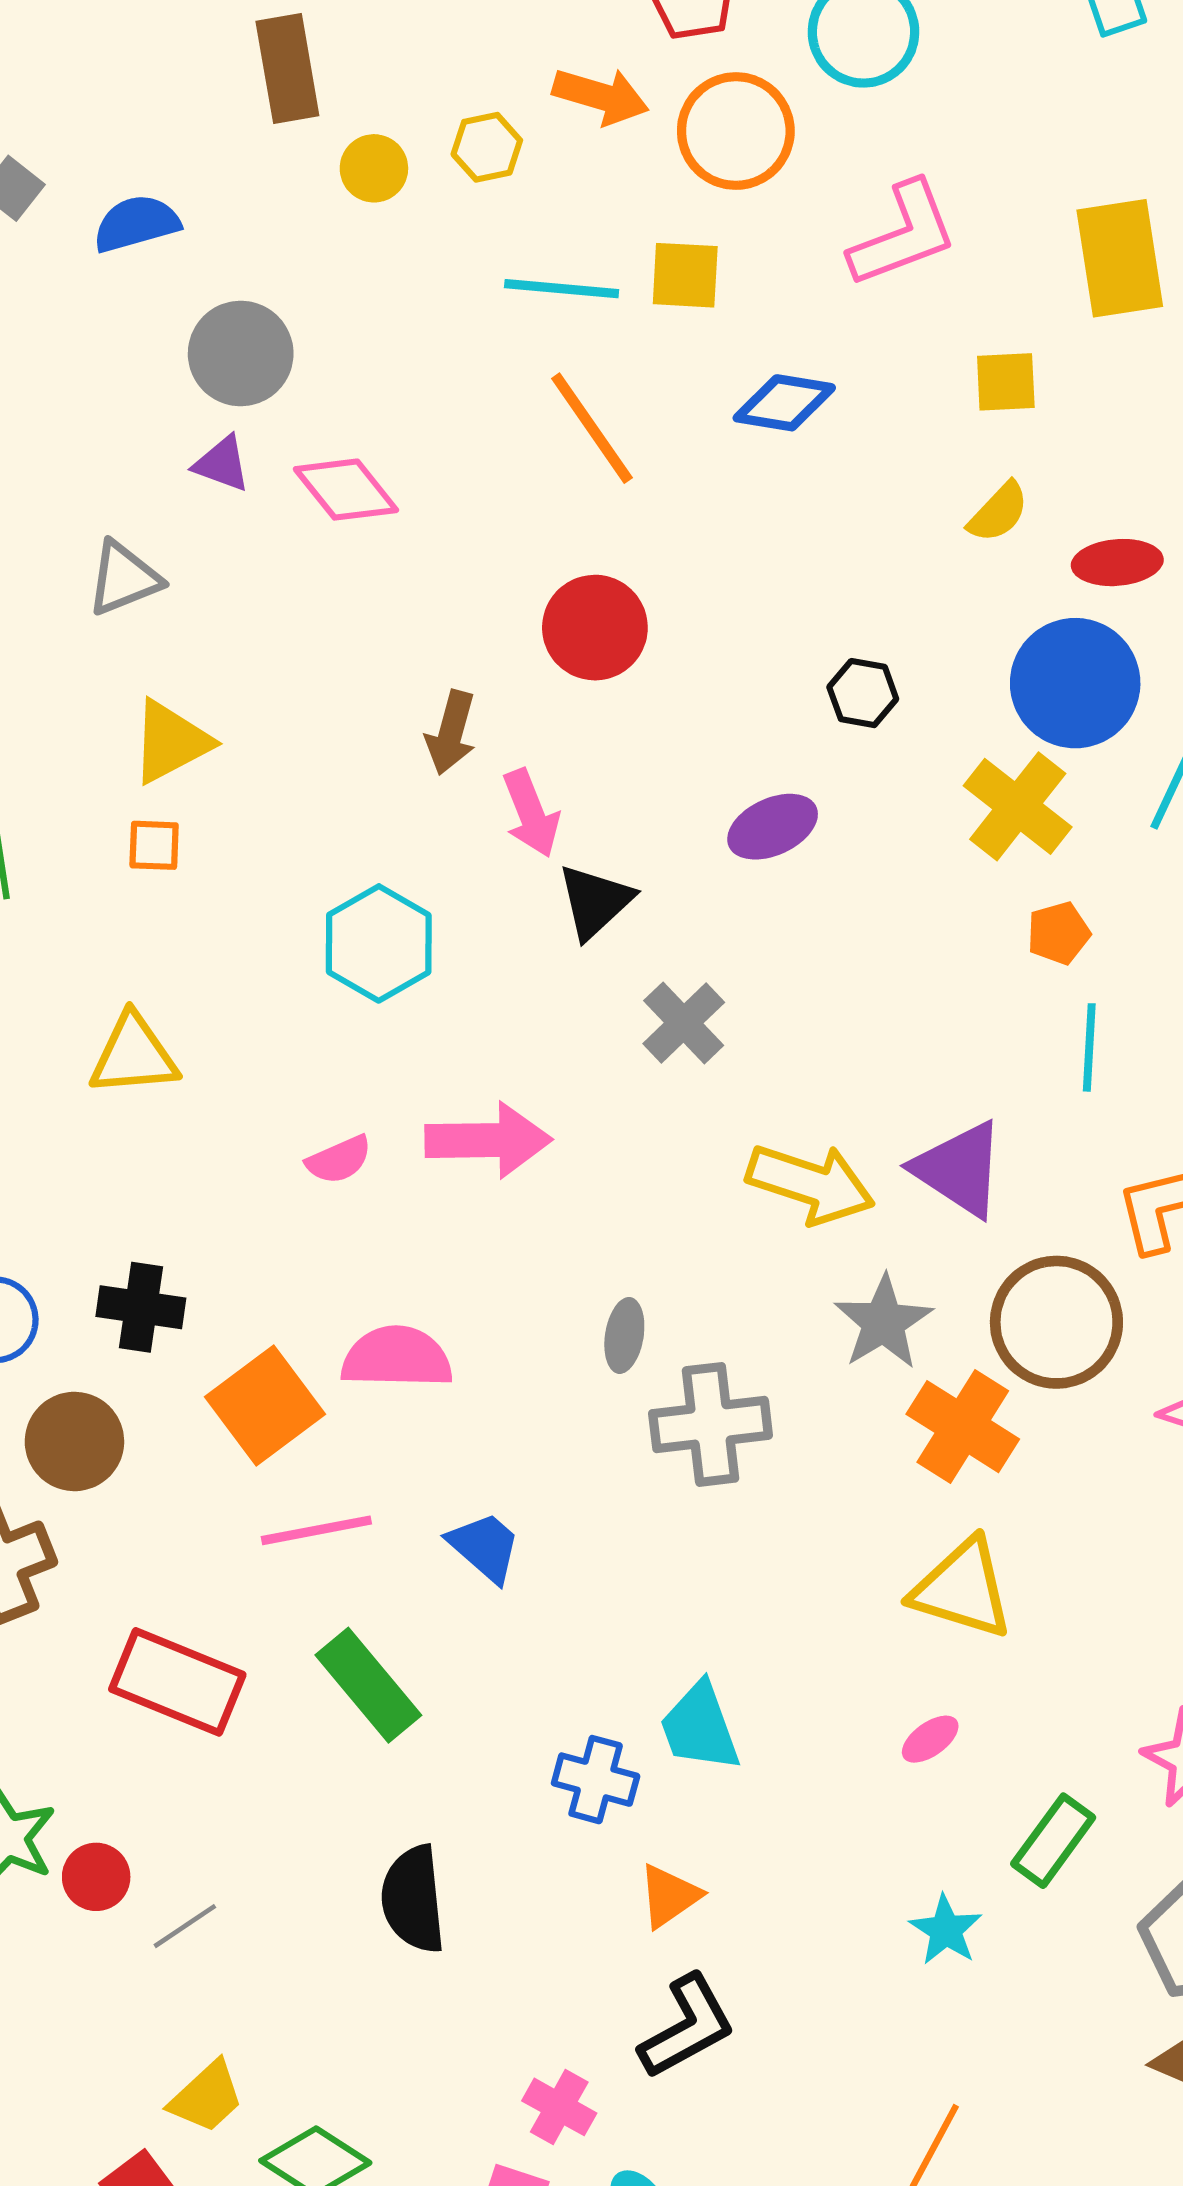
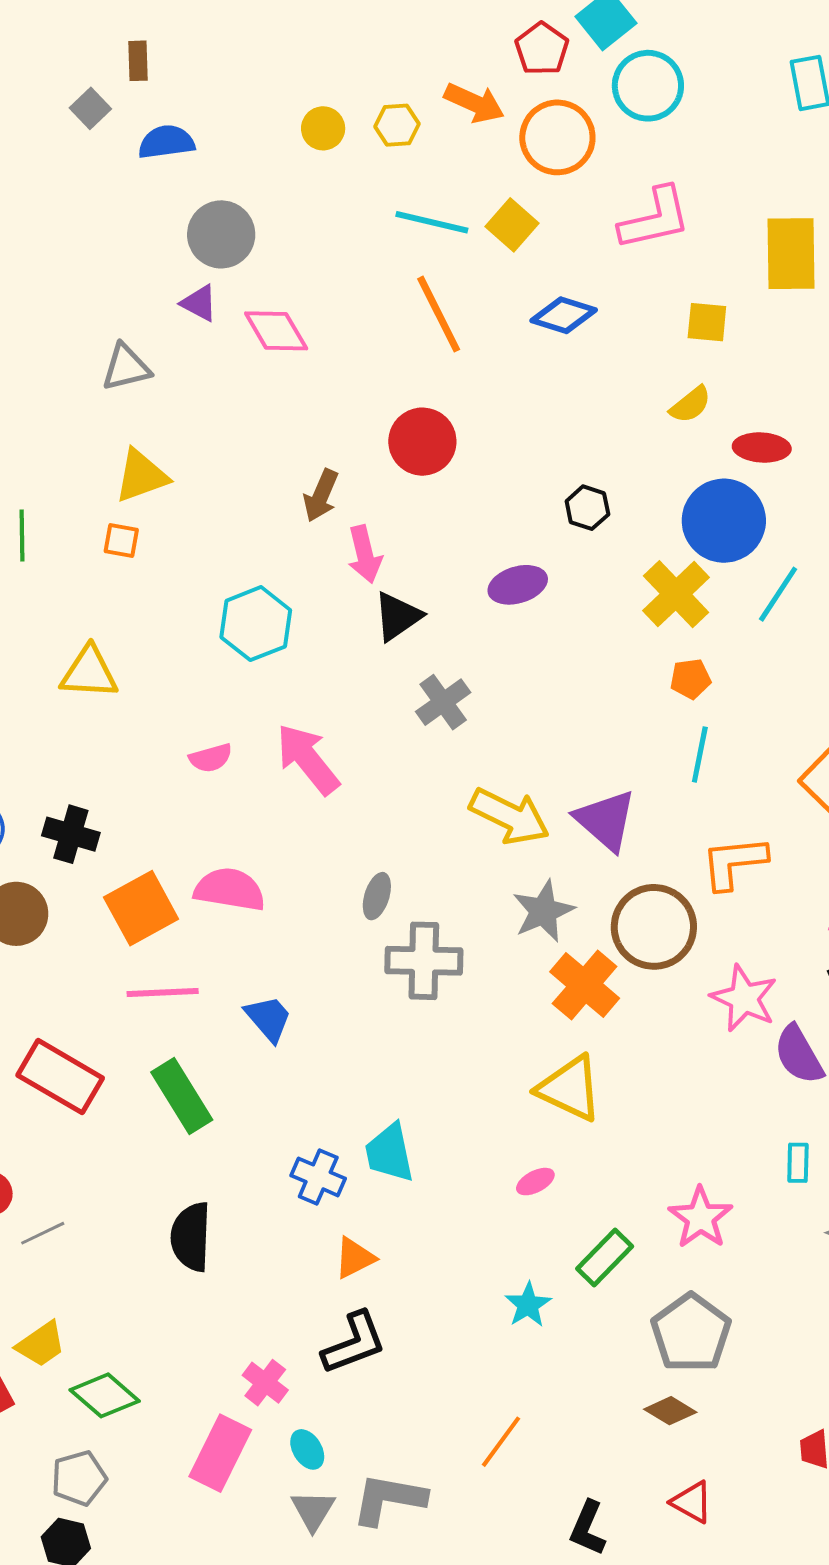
brown rectangle: (287, 68) -> (138, 61), moved, size x0.6
yellow square: (685, 275) -> (512, 225), turned 30
pink arrow: (488, 1140) -> (308, 759), turned -136

